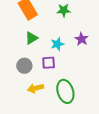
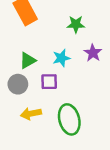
green star: (64, 10) -> (76, 24), moved
green triangle: (31, 38) -> (28, 60), moved

